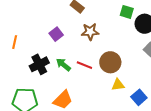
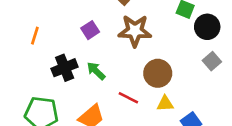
brown star: (90, 32) -> (135, 31), size x1.4
red line: (84, 65) -> (128, 98), moved

